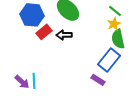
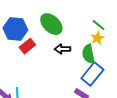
black arrow: (64, 35) -> (62, 49), moved
green semicircle: (118, 39) -> (88, 54), moved

